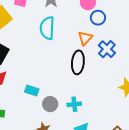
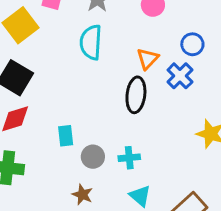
blue circle: (98, 18) -> (192, 44), moved
cyan rectangle: (32, 91) -> (66, 136), turned 64

